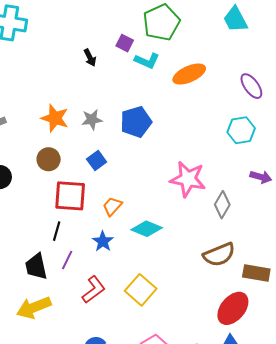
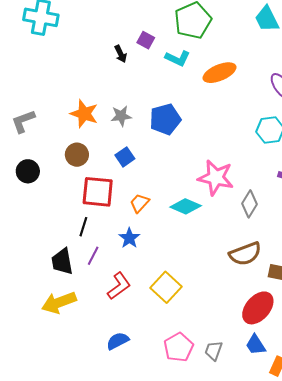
purple square: (125, 43) -> (146, 40), moved
cyan diamond: (147, 229) -> (186, 206), moved

